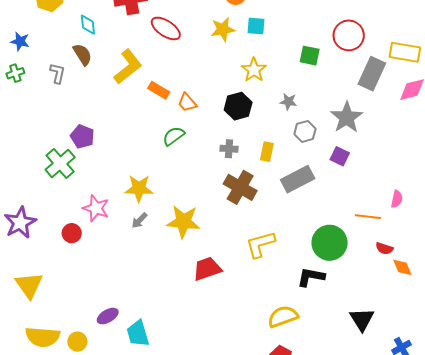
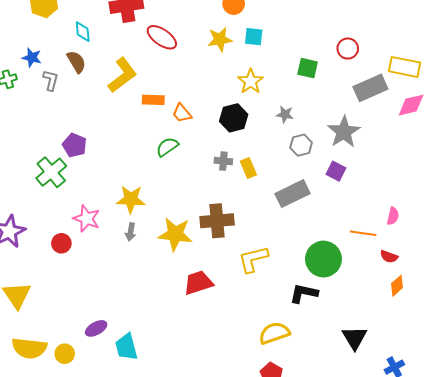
red circle: (349, 35) -> (348, 49), size x0.7
blue star: (20, 41) -> (32, 58), moved
gray rectangle: (372, 74) -> (370, 88), turned 40
orange rectangle: (159, 90) -> (153, 100), turned -30
yellow rectangle: (267, 152) -> (248, 168), moved, turned -36
brown cross: (240, 187) -> (217, 221), moved, turned -36
gray arrow: (139, 220) -> (131, 232), turned -36
red semicircle: (384, 248) -> (389, 257), moved
orange diamond: (402, 267) -> (397, 286), turned 70

